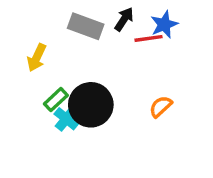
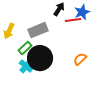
gray rectangle: (86, 26) -> (38, 30), moved, turned -42
green rectangle: (56, 100) -> (25, 48), moved

